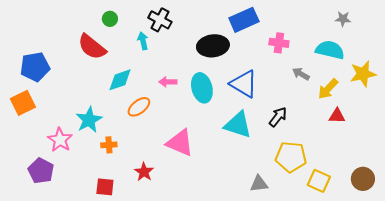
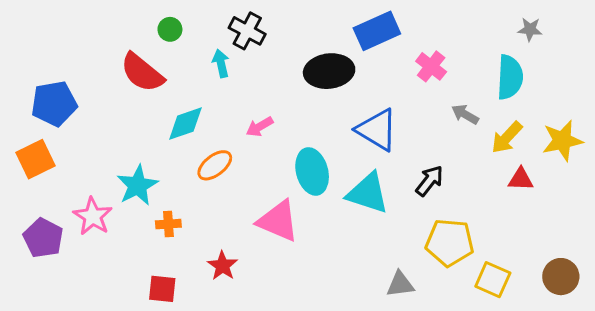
pink cross: (279, 43) -> (431, 66), turned 30
cyan semicircle: (330, 50) -> (510, 77), turned 80
yellow star: (363, 74) -> (562, 141), moved
pink arrow: (168, 82) -> (260, 127), turned -30
cyan ellipse: (202, 88) -> (312, 171), moved
purple pentagon: (41, 171) -> (43, 238), moved

